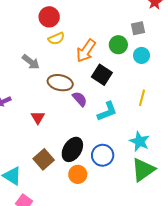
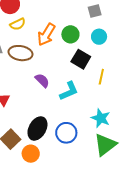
green circle: (118, 45) -> (70, 34), moved
black square: (102, 75) -> (81, 59), moved
brown ellipse: (60, 83) -> (20, 53), moved
orange circle: (78, 174) -> (31, 154), moved

